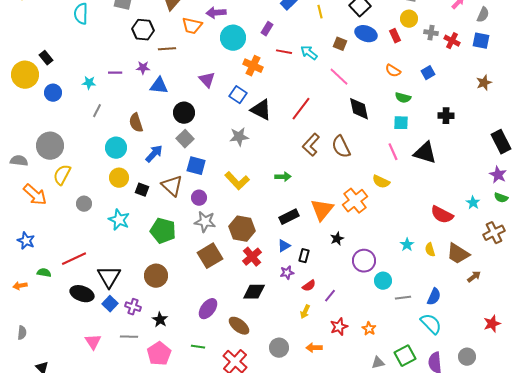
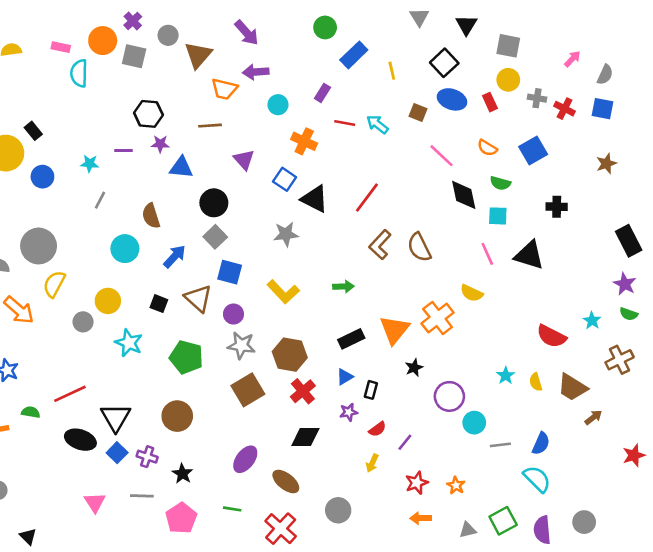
black hexagon: (143, 30) -> (148, 114), moved
cyan circle: (233, 38) -> (278, 105), size x0.6
brown line: (167, 49) -> (210, 126), moved
blue square: (428, 73) -> (533, 150), size x1.5
pink line: (339, 77) -> (442, 156), moved
black diamond: (359, 109) -> (464, 195), moved
yellow circle: (119, 178) -> (108, 301), moved
red star: (492, 324) -> (634, 455), moved
orange arrow: (314, 348) -> (421, 518), moved

